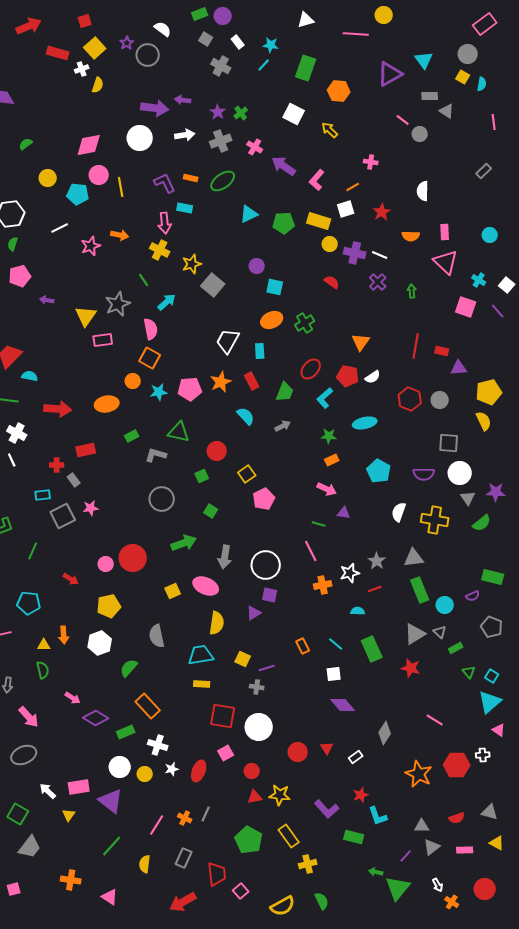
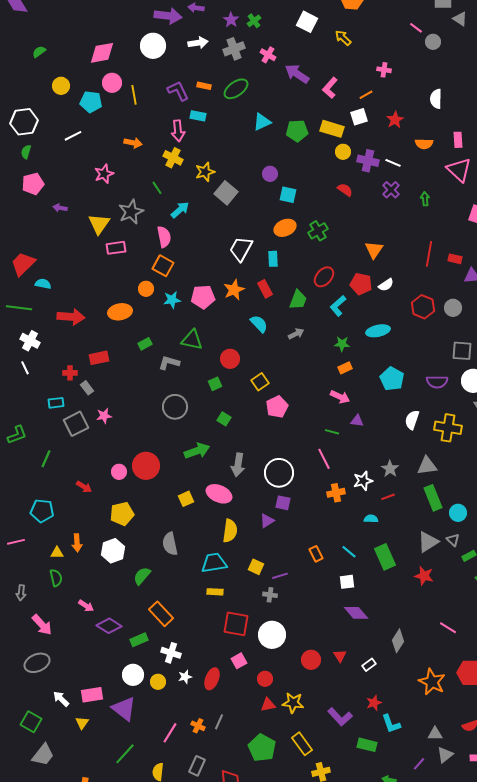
pink star: (91, 246) -> (104, 174), moved

